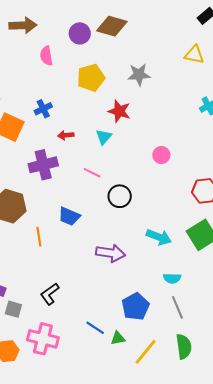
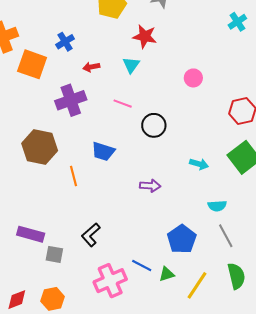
cyan arrow: (159, 237) -> (199, 164), size x0.7
purple arrow: (111, 253) -> (150, 186), size x0.7
pink cross: (43, 339) -> (110, 281), moved, turned -32

